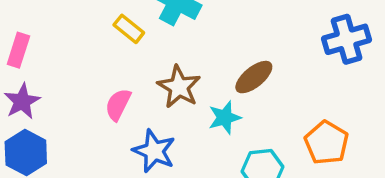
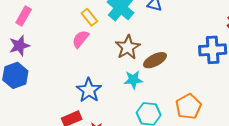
brown star: (179, 87) -> (128, 47), moved
pink semicircle: (118, 105) -> (80, 39), moved

